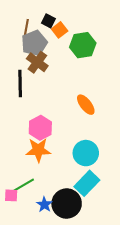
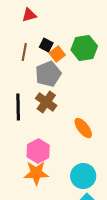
gray pentagon: (34, 43) -> (48, 74), moved
green hexagon: (83, 45) -> (84, 48), moved
brown cross: (37, 62) -> (46, 102), moved

